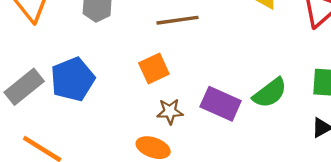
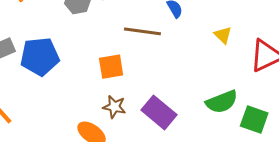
green semicircle: (270, 93) -> (222, 102), moved

